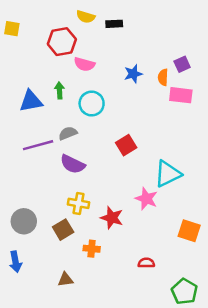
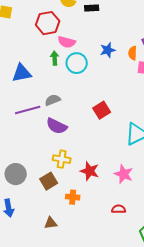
green arrow: (59, 90) -> (55, 58), moved
cyan circle: (92, 104) -> (77, 63), moved
pink star: (146, 199) -> (124, 174), moved

